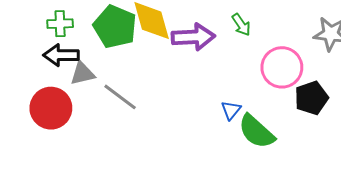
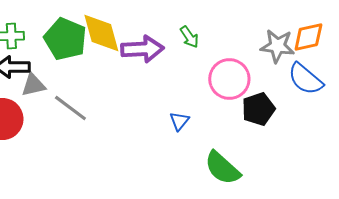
green semicircle: (256, 132) -> (222, 168), moved

